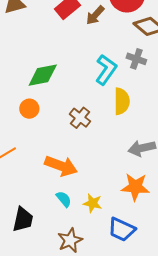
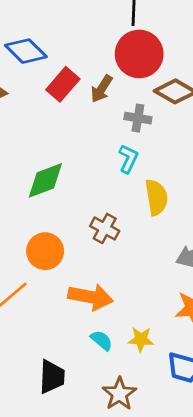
gray cross: (136, 59) -> (138, 118), moved
cyan L-shape: (106, 70) -> (128, 159), size x0.7
orange circle: (29, 109) -> (45, 251), moved, size x1.4

